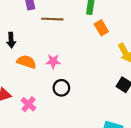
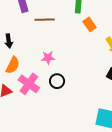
orange semicircle: (26, 62) -> (13, 65), moved, turned 102
pink cross: (28, 104) -> (29, 84), moved, size x1.5

